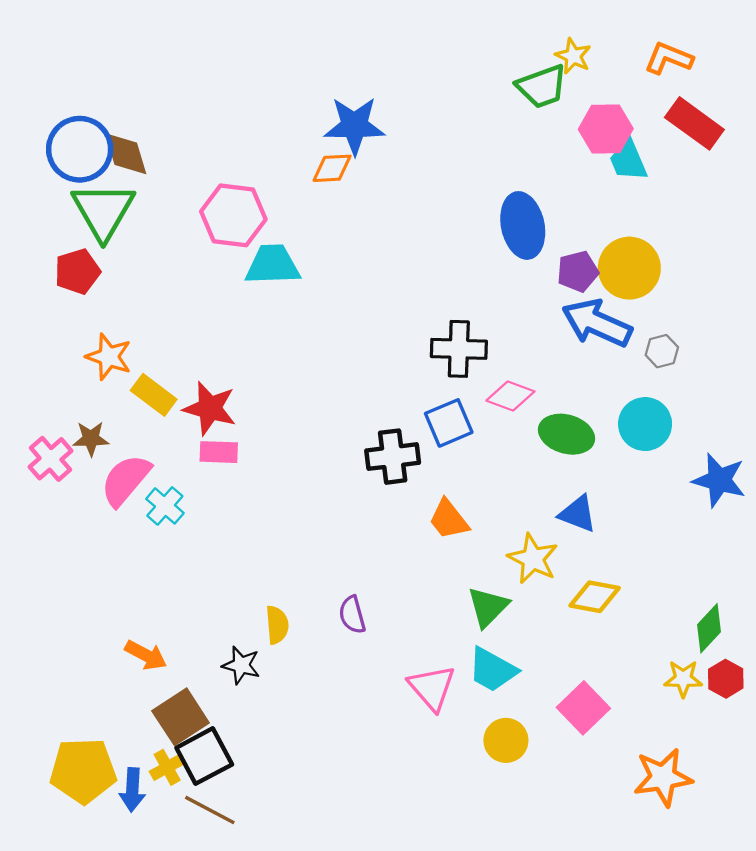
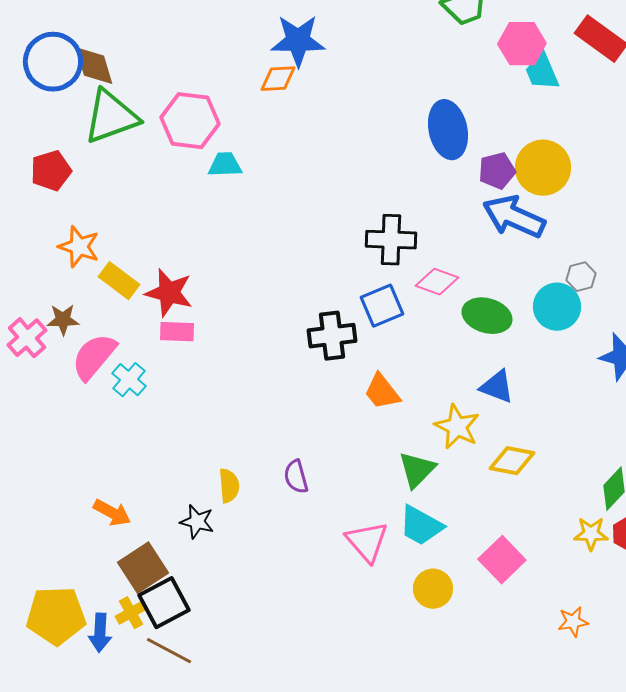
green triangle: (103, 211) -> (111, 117), moved, turned 40
cyan trapezoid: (273, 265) -> (225, 165), size x0.7
gray hexagon: (662, 351) -> (581, 277), moved
orange star: (663, 777) -> (573, 622), size x0.6

